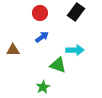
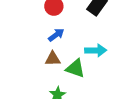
brown triangle: (13, 50) -> (53, 59), moved

